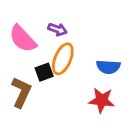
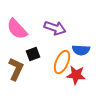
purple arrow: (57, 29) -> (55, 28), moved, size x1.5
orange ellipse: (63, 59) -> (62, 62), moved

